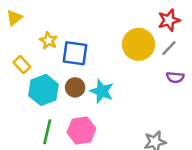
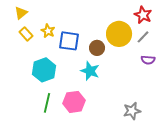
red star: (169, 20) -> (143, 15), turned -30
yellow rectangle: (22, 65) -> (26, 34), moved
brown circle: (75, 87) -> (97, 48), moved

